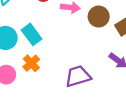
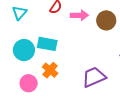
cyan rectangle: (32, 34) -> (47, 44), turned -36

